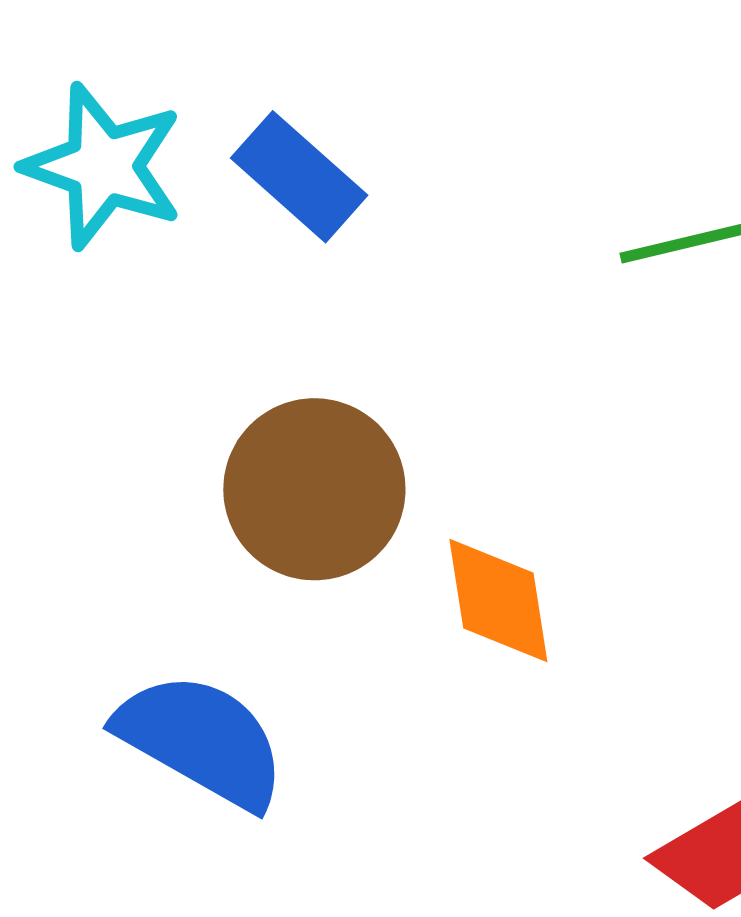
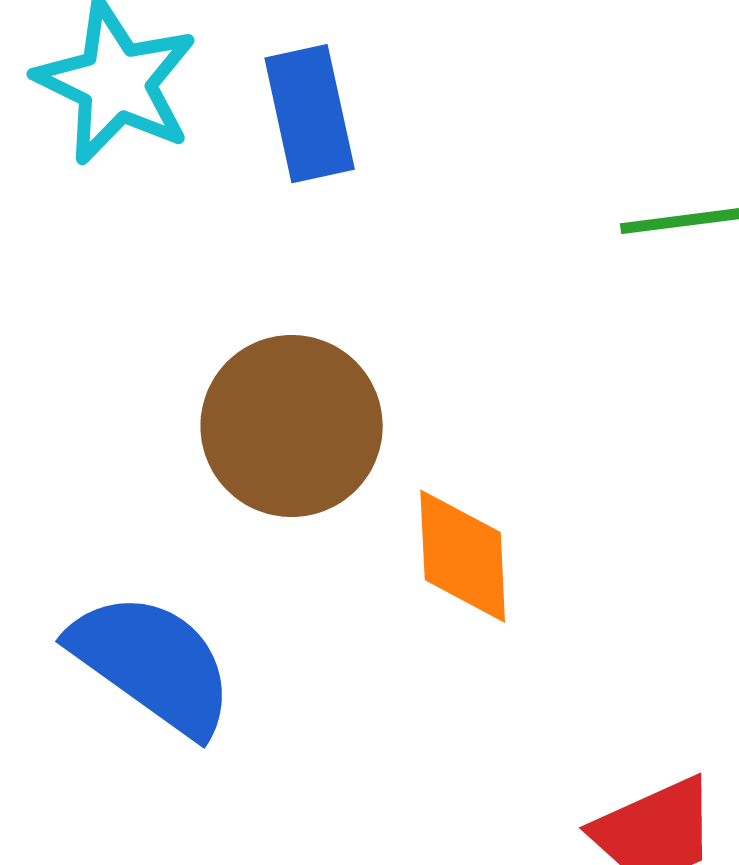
blue rectangle: (299, 177) -> (310, 114), turned 30

